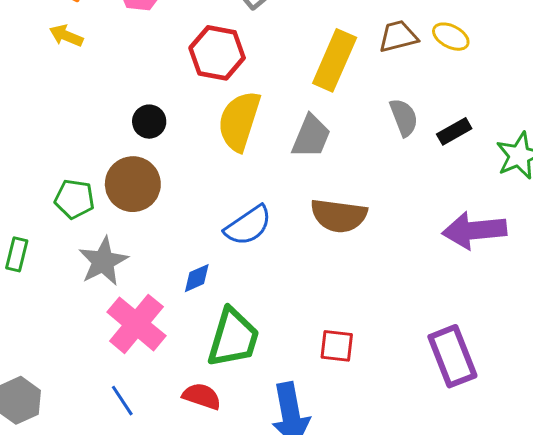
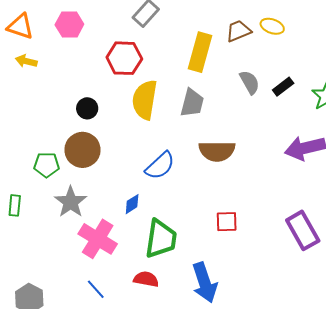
red square: (337, 346) -> (227, 222), moved

